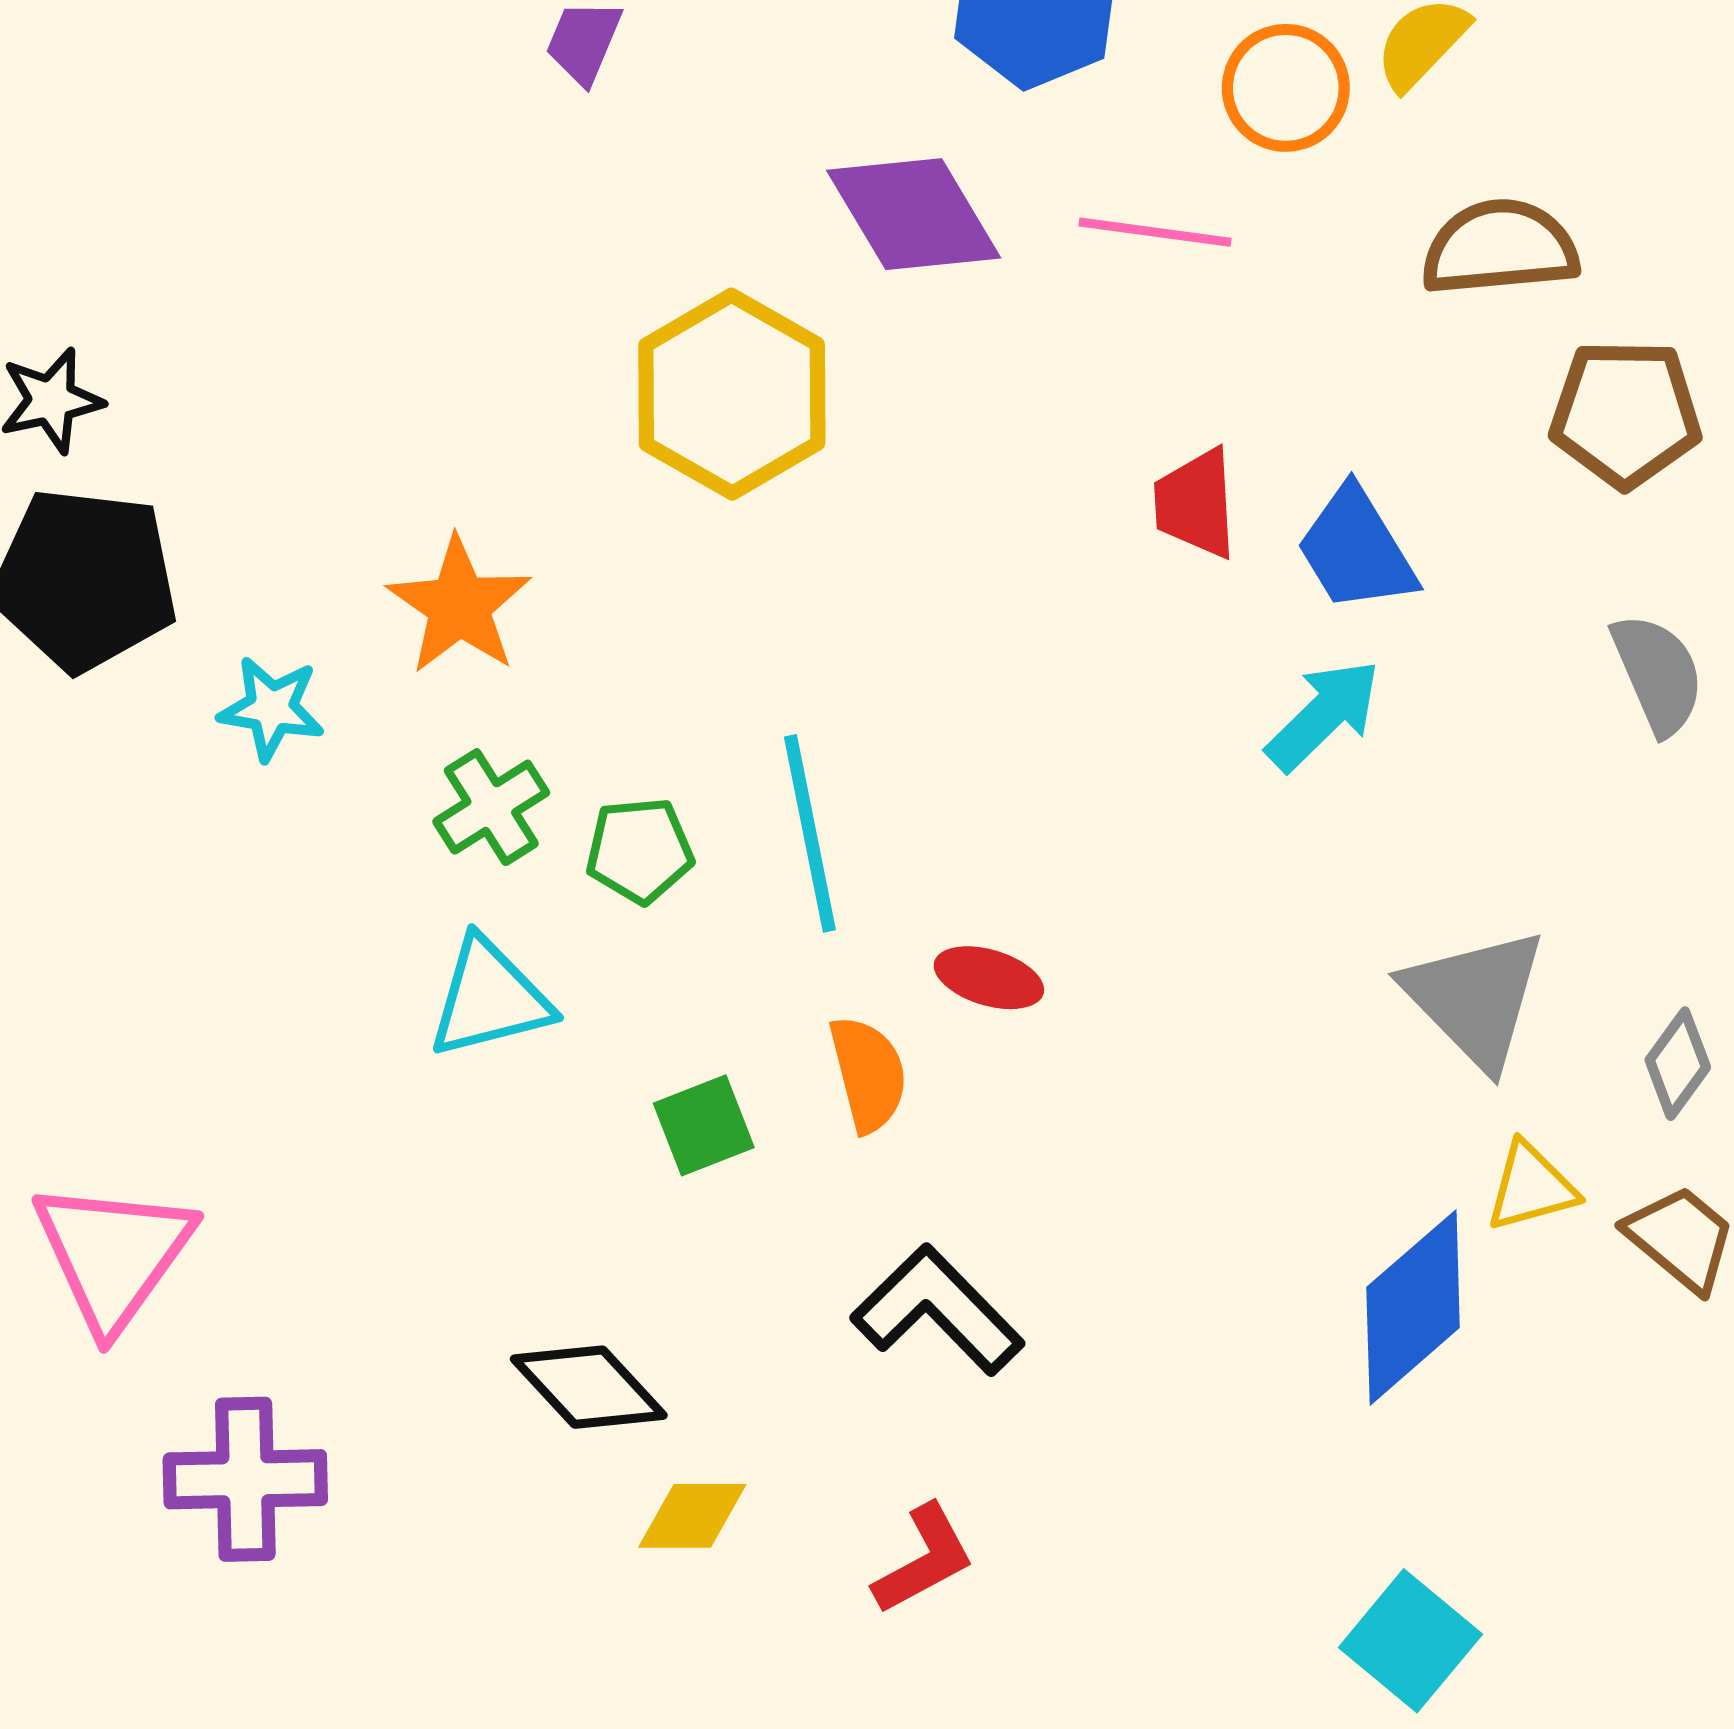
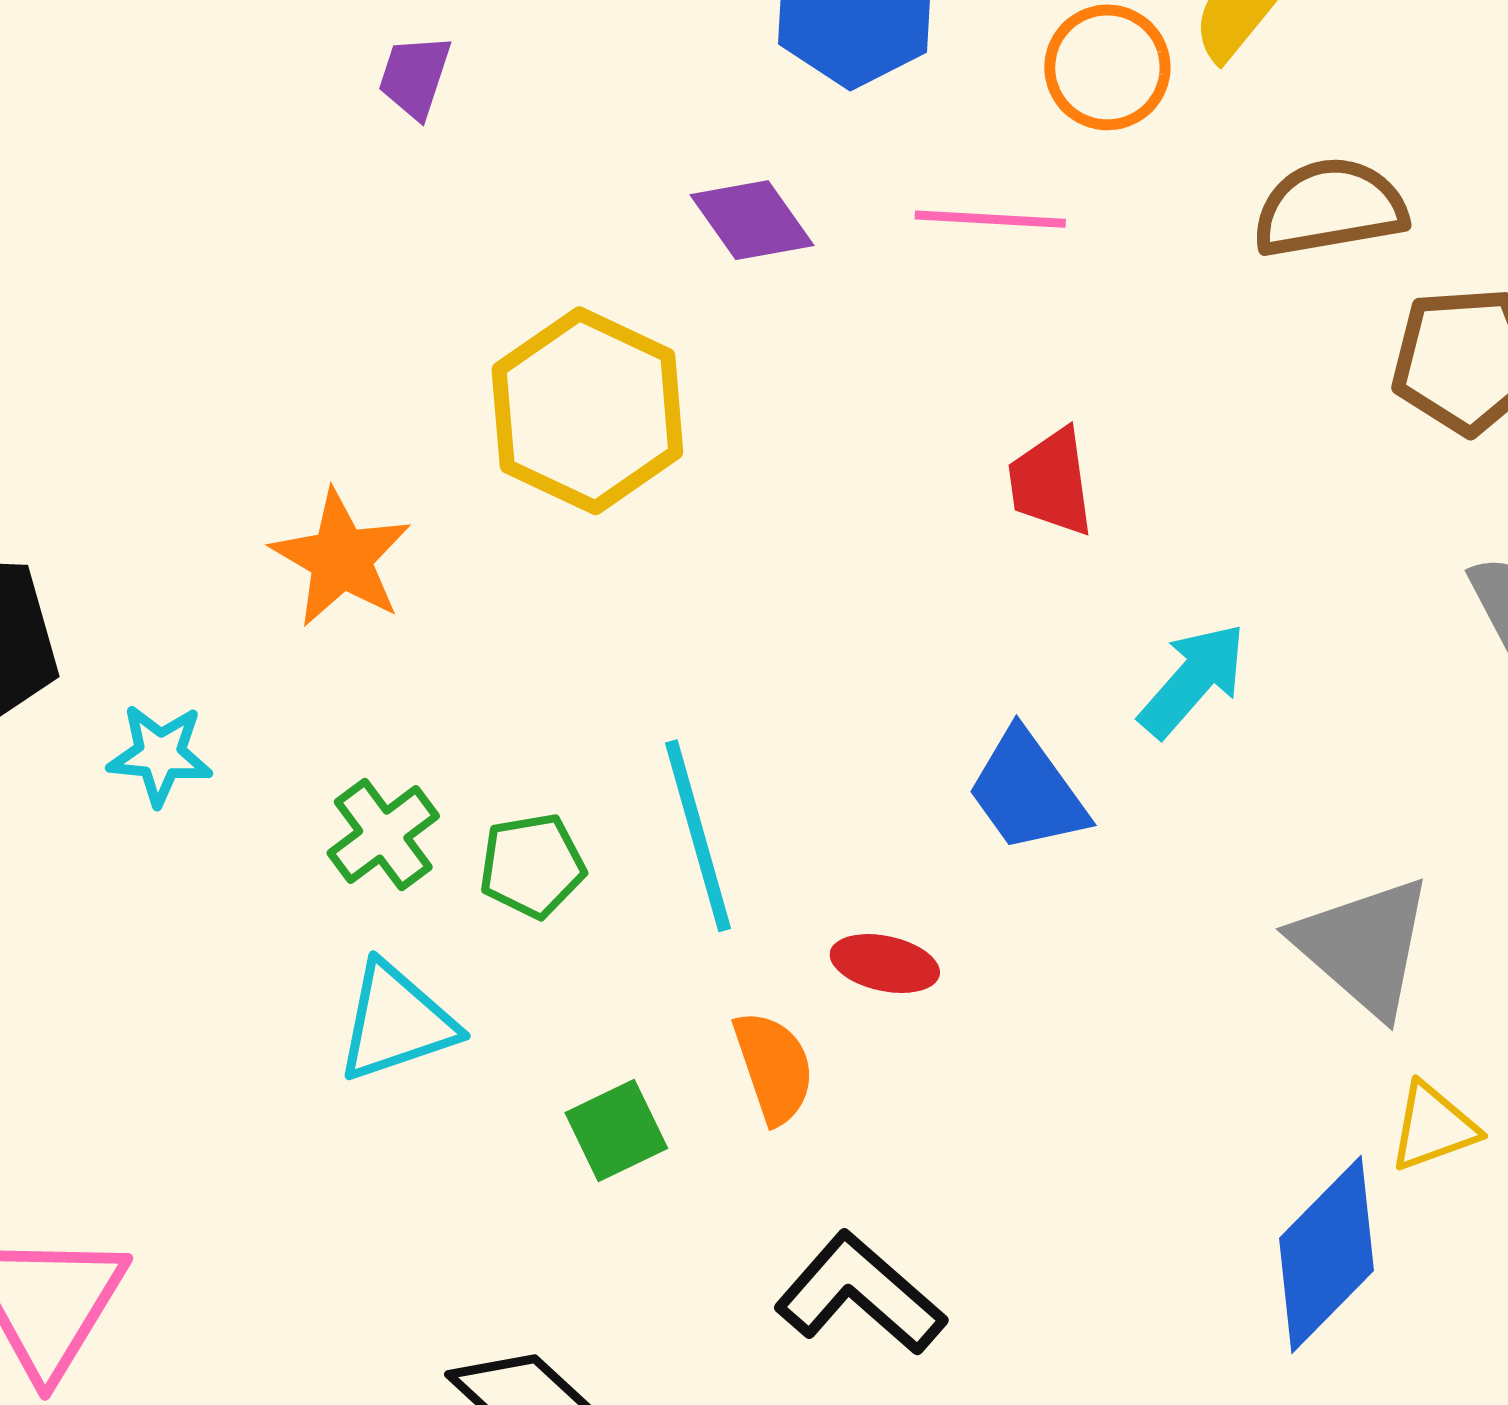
purple diamond: (914, 214) -> (752, 220), size x0.7
blue trapezoid: (1356, 550) -> (1027, 791), moved
orange star: (459, 606) -> (341, 558), moved

